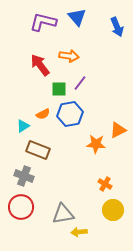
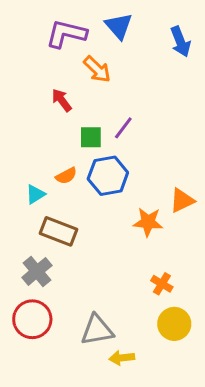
orange arrow: (69, 56) -> (97, 69), moved, turned 36
red arrow: (40, 65) -> (62, 100), size x0.7
gray cross: (24, 176) -> (37, 271), turned 30

